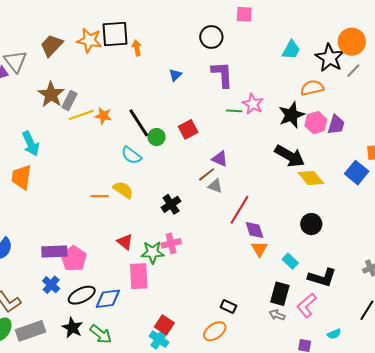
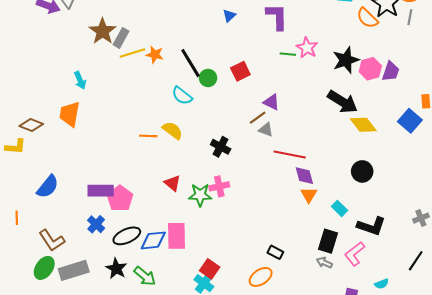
gray line: (353, 71) -> (410, 17), turned -35
orange semicircle: (312, 88) -> (367, 18), moved, turned -125
cyan arrow: (31, 144) -> (80, 80), size x0.7
black cross: (171, 204) -> (221, 147), turned -30
red line: (239, 210) -> (290, 155), turned 68
pink rectangle: (139, 276) -> (177, 236), moved

